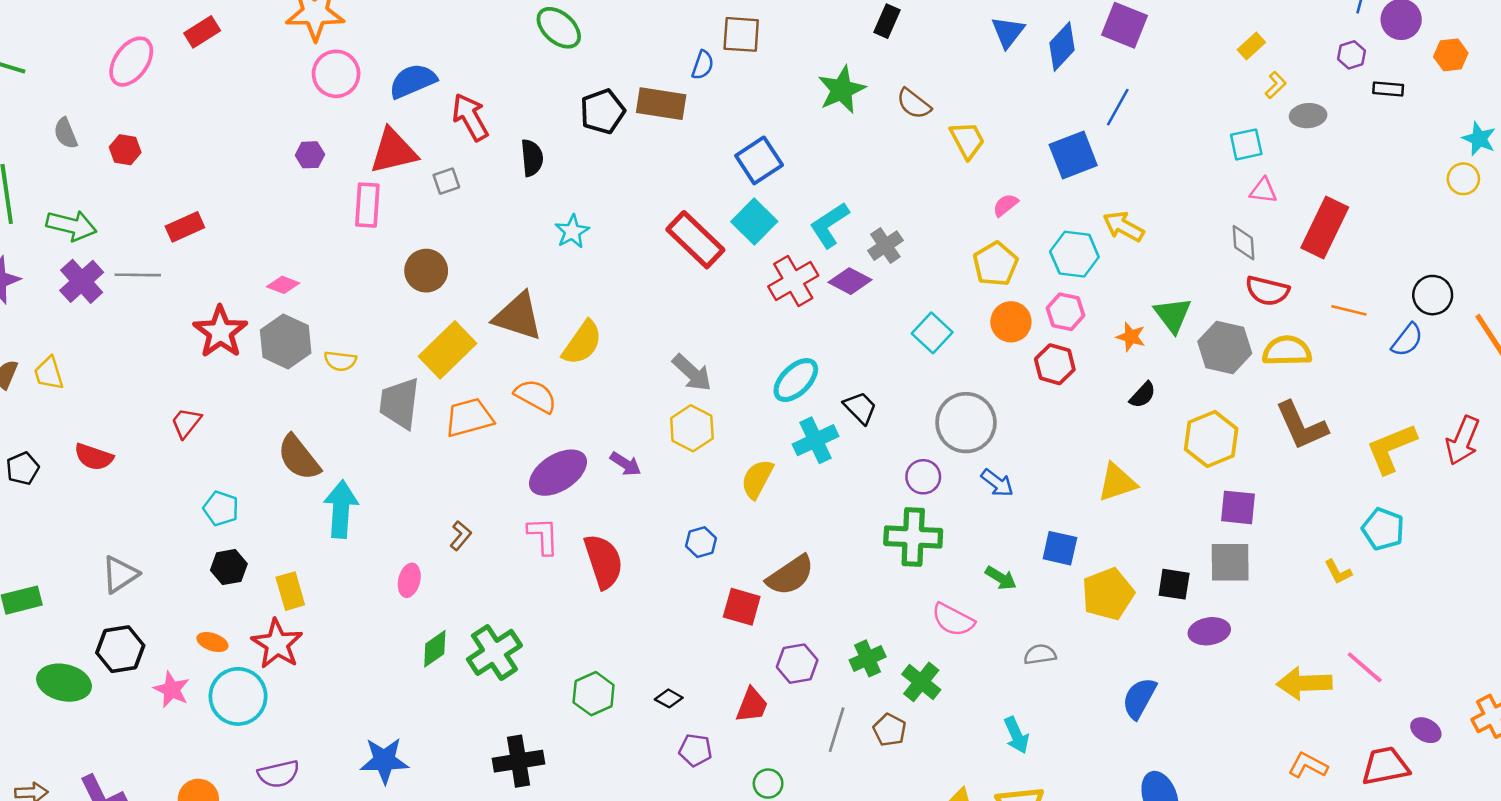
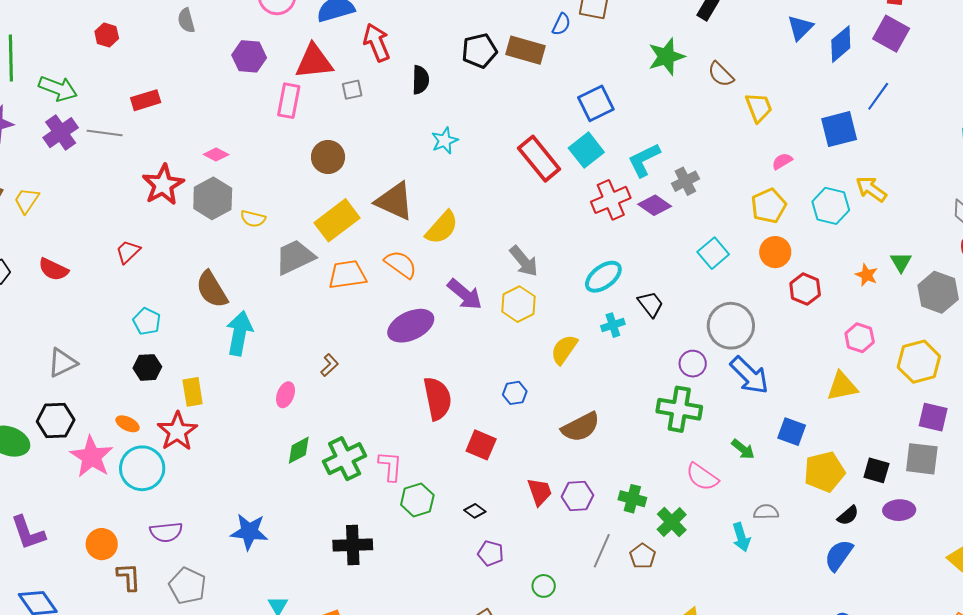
gray semicircle: (66, 133) -> (186, 20), moved
purple hexagon: (310, 155) -> (249, 56), size x1.5
pink hexagon: (1065, 312) -> (860, 338), moved
green triangle: (1173, 315) -> (901, 262), size x0.7
yellow trapezoid: (49, 373) -> (26, 201), turned 44
black semicircle: (1143, 395) -> (848, 515), moved
gray trapezoid: (400, 403) -> (295, 257), turned 51
cyan cross: (815, 440) -> (613, 325), size x0.7
purple arrow: (626, 464) -> (465, 294), moved, size x1.5
blue arrow: (997, 483) -> (749, 375), size x1.6
pink L-shape: (543, 536) -> (390, 466), moved
red square: (742, 607) -> (481, 445), moved
green cross: (868, 658) -> (632, 499), turned 32
pink star: (172, 690) -> (91, 457), size x1.5
red trapezoid: (752, 705) -> (540, 492), moved, turned -48
cyan arrow: (1016, 735) -> (741, 537), moved

